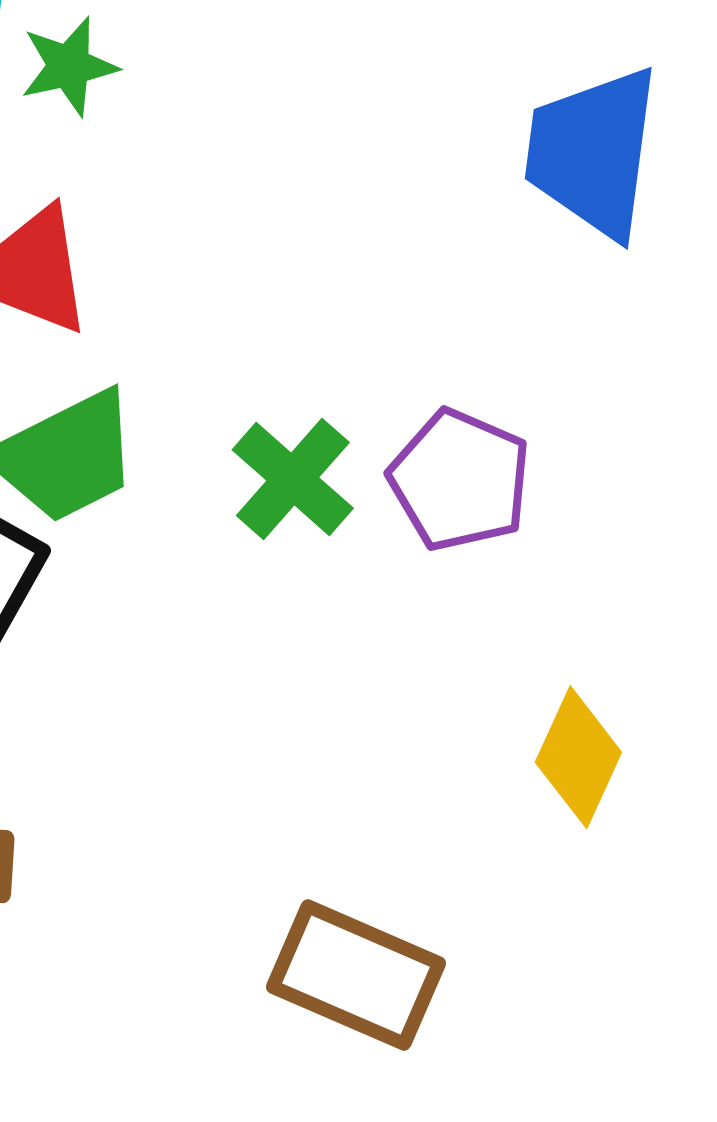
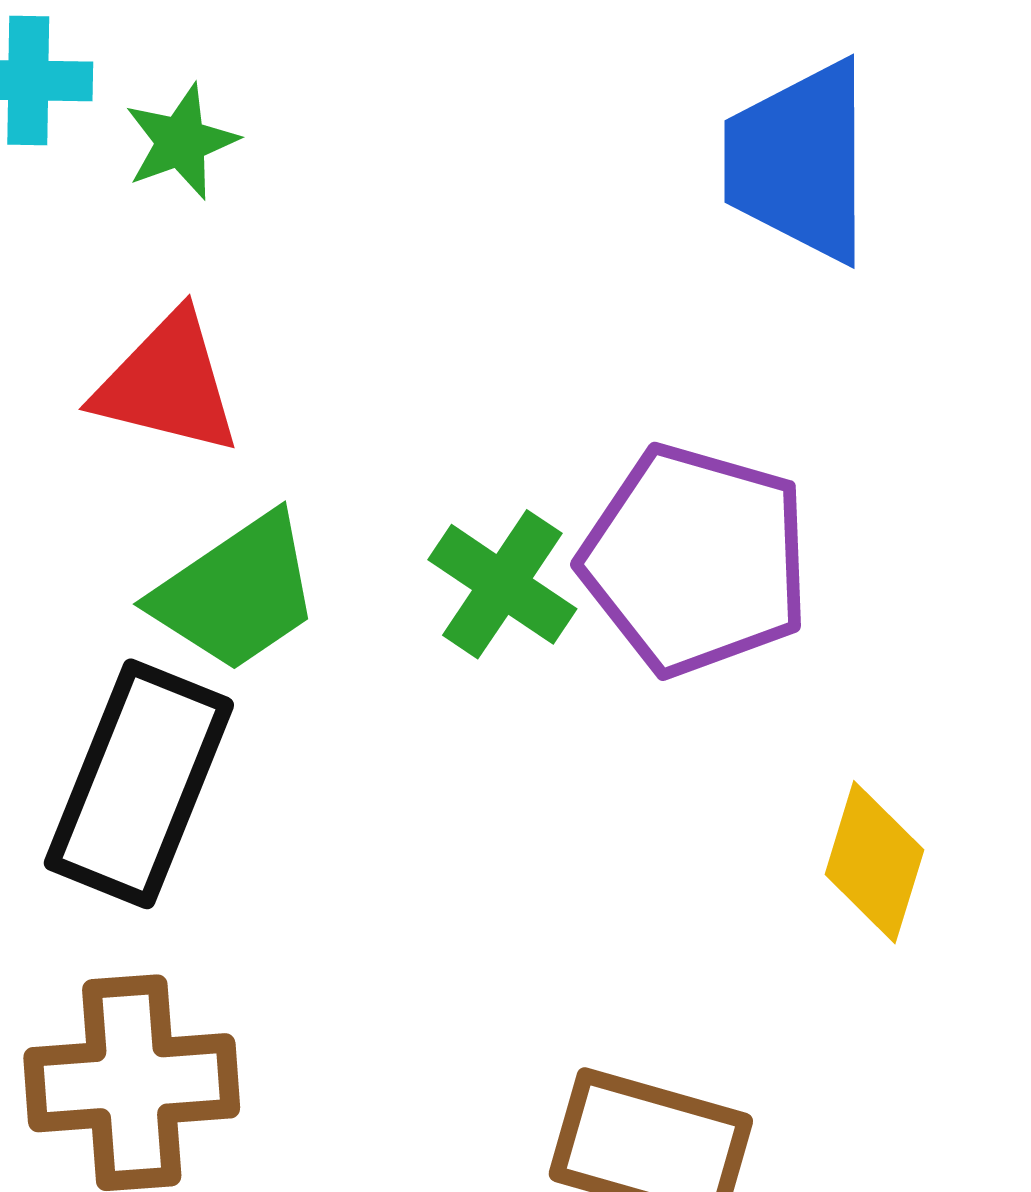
purple pentagon: (460, 480) -> (695, 560), size x1.4

